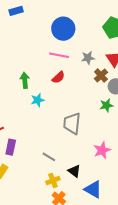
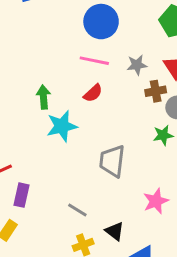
brown cross: (101, 75) -> (156, 91), turned 32
cyan star: (38, 100) -> (62, 126), size x1.5

